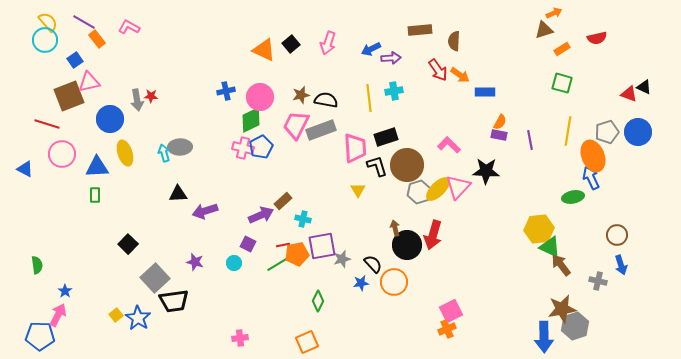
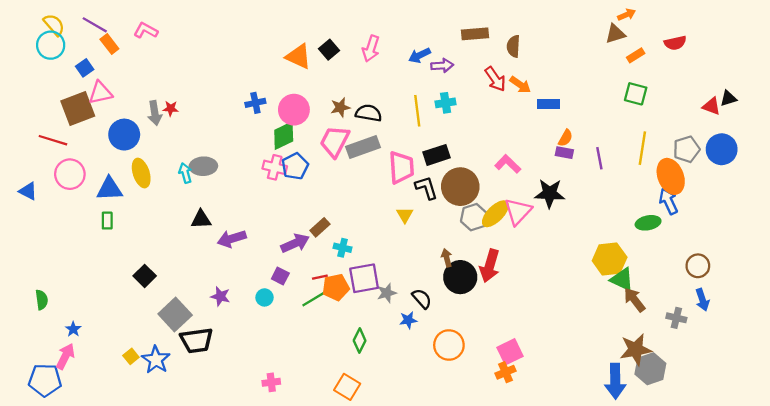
black triangle: (644, 87) -> (728, 98), turned -42
orange circle: (394, 282) -> (449, 345), moved
orange square: (307, 342) -> (347, 387), turned -35

